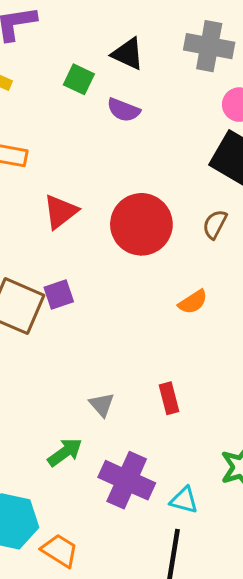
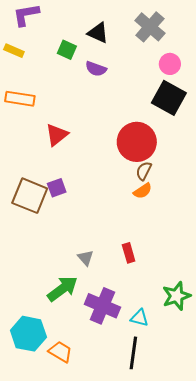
gray cross: (209, 46) -> (150, 27), turned 32
red circle: (141, 224) -> (137, 142), moved
brown semicircle: (215, 224) -> (144, 171), moved
green arrow: (65, 452) -> (62, 289), size x1.4

